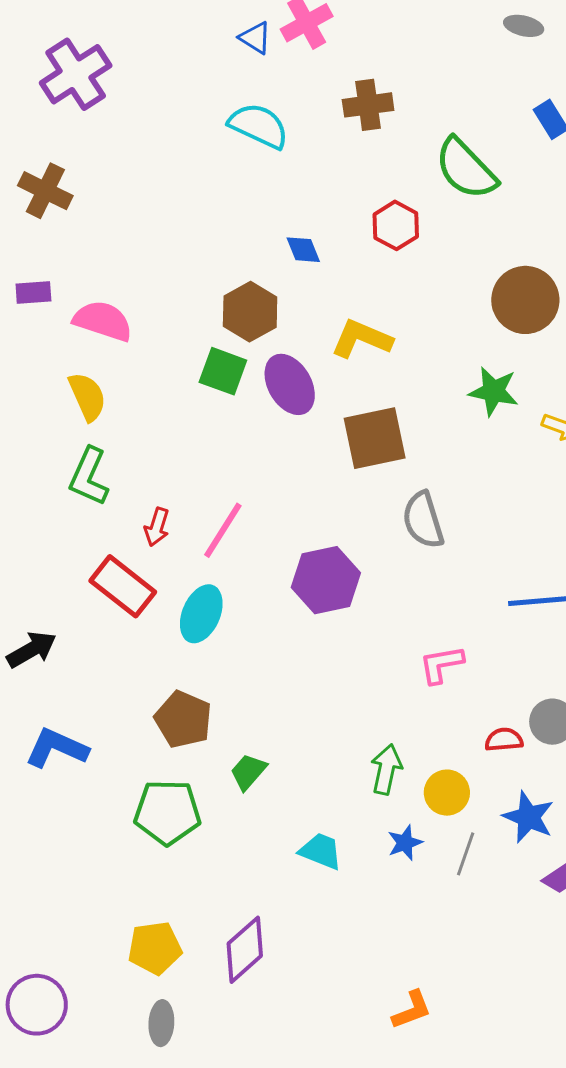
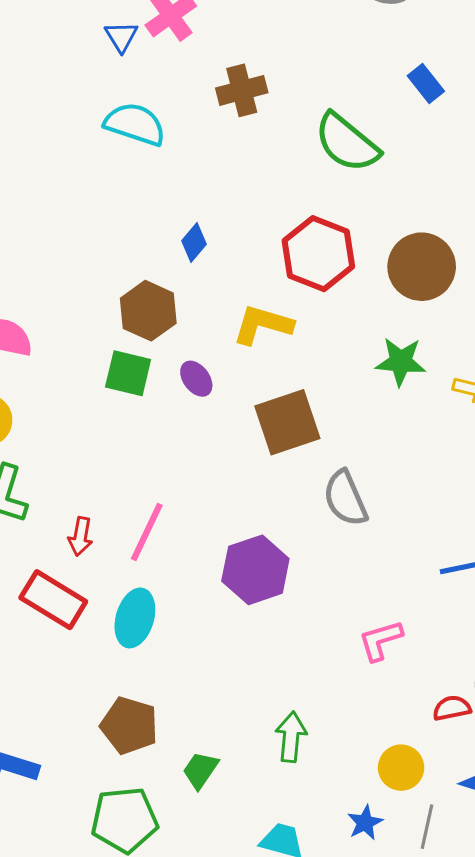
blue triangle: (255, 38) -> (121, 37), turned 33
red hexagon: (396, 225) -> (318, 254), moved, size x1.5
blue diamond: (303, 250) -> (194, 243), turned 69
purple ellipse: (290, 384) -> (196, 379), size x0.6
green arrow: (386, 769) -> (291, 737), moved

